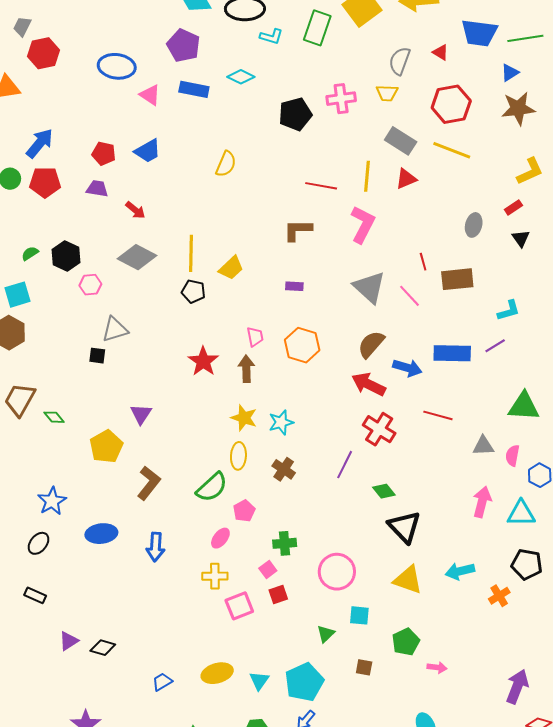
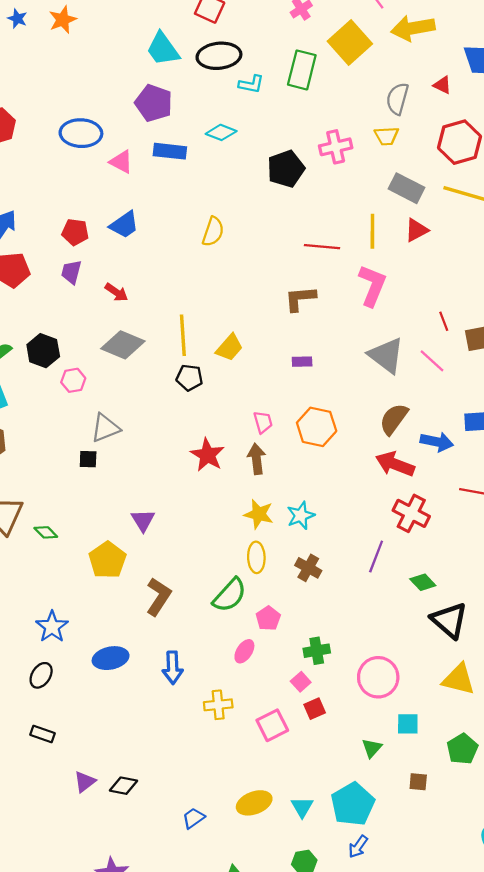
purple trapezoid: (97, 189) -> (71, 272), turned -80
yellow cross: (215, 576) -> (218, 705), moved

